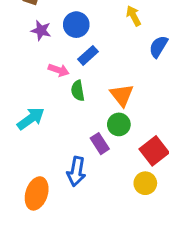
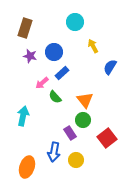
pink arrow: (59, 70) -> (42, 83), turned 120
green semicircle: (78, 91) -> (55, 97), turned -32
cyan arrow: (31, 119) -> (23, 116), turned -42
yellow circle: (145, 183) -> (76, 160), moved

